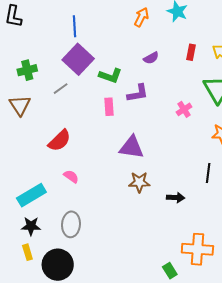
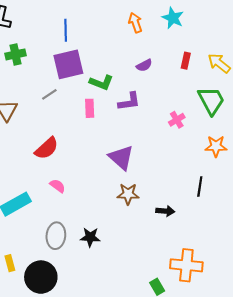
orange arrow: (141, 17) -> (135, 23), turned -48
purple square: (78, 59) -> (68, 64), turned 32
green cross: (27, 70) -> (16, 54), moved
pink rectangle: (109, 107) -> (90, 108), moved
purple triangle: (132, 147) -> (121, 158), turned 32
black star: (31, 226) -> (90, 237), moved

